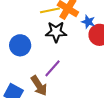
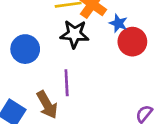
purple line: (52, 68) -> (67, 83), turned -48

